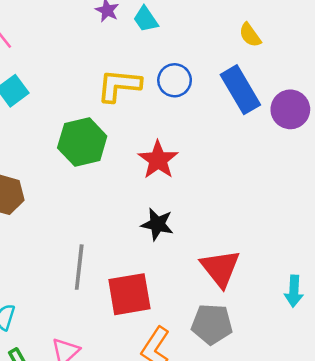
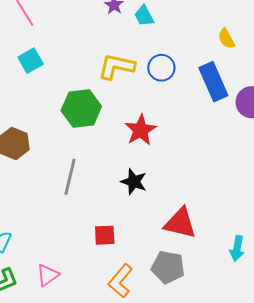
gray line: (79, 267) -> (70, 177), moved
red triangle: (220, 268) -> (180, 223), turned -45
red square: (129, 294) -> (105, 235), size x0.6

